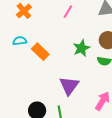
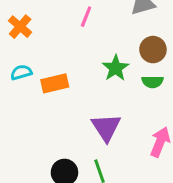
orange rectangle: (40, 52) -> (55, 83), turned -48

